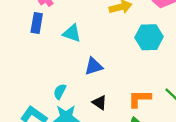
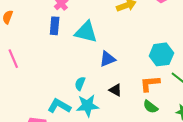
cyan triangle: (72, 33) -> (86, 32), size x1.4
cyan hexagon: (149, 37) -> (161, 54), moved

